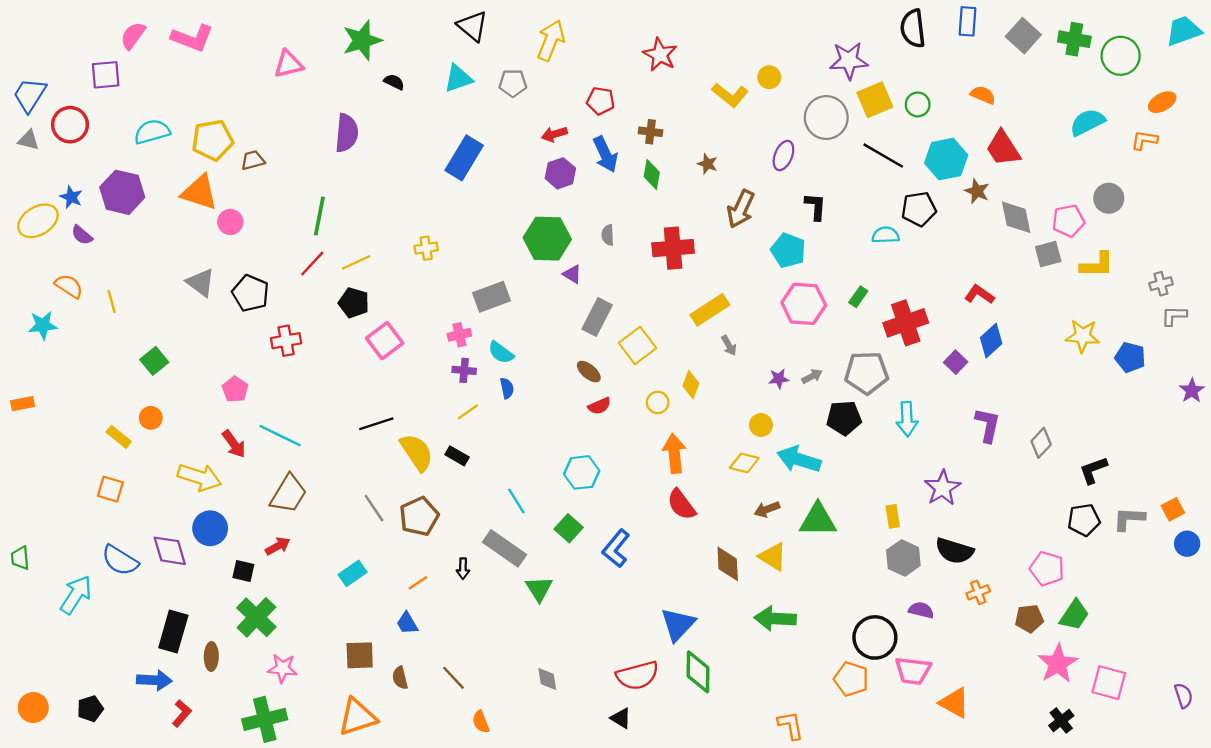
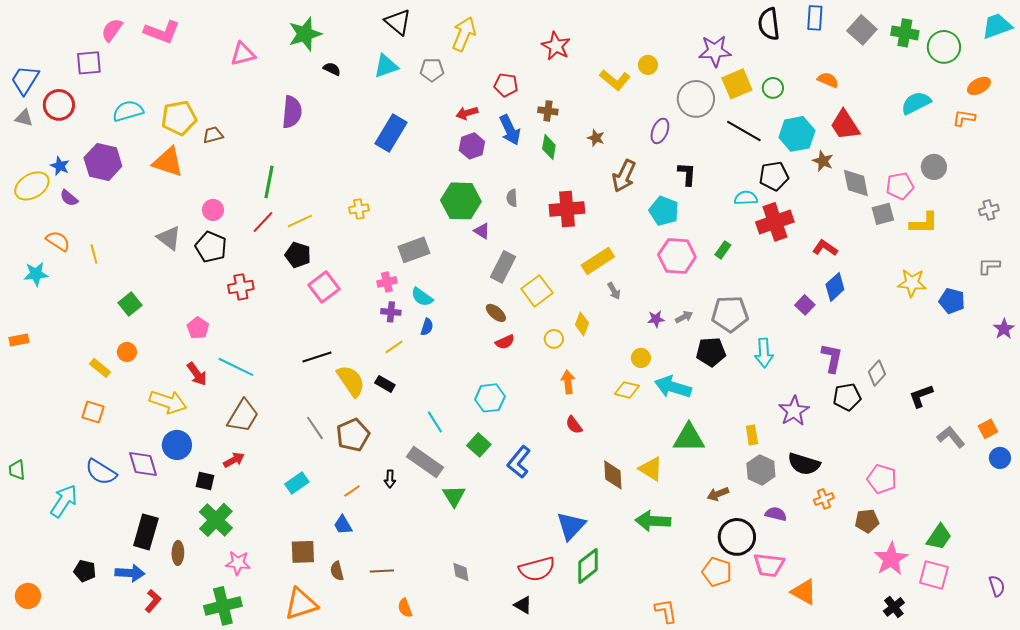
pink circle: (230, 222) -> (213, 210), moved
gray cross: (1161, 284) -> (989, 210), moved
red cross: (906, 323) -> (775, 222), moved
blue semicircle: (507, 388) -> (427, 327), turned 30
orange arrow: (674, 453) -> (568, 382), size x0.7
red semicircle: (681, 505) -> (574, 425), size x0.7
brown arrow: (767, 509) -> (718, 494), moved
gray L-shape: (1129, 519) -> (951, 437), turned 48
black pentagon: (1084, 520) -> (847, 397), moved
green trapezoid: (1074, 615) -> (939, 537), moved
green diamond: (698, 672) -> (588, 566), turned 51
brown line: (453, 678) -> (382, 571), turned -50
black pentagon: (90, 709) -> (85, 571), moved, turned 30

